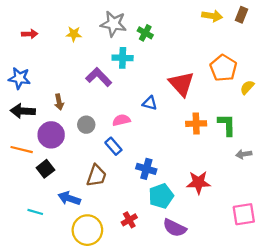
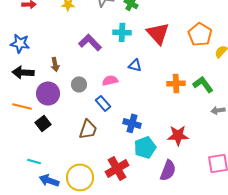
cyan cross: (123, 58) -> (122, 32), moved
red triangle: (181, 84) -> (158, 33), moved
green L-shape: (227, 125) -> (203, 84), turned -35
blue arrow: (69, 198) -> (49, 180), moved
red cross: (129, 220) -> (117, 168), size x1.6
purple semicircle: (175, 228) -> (168, 170), moved, turned -95

